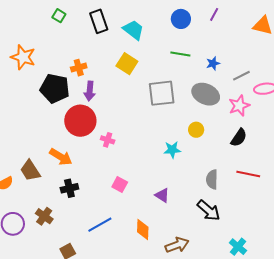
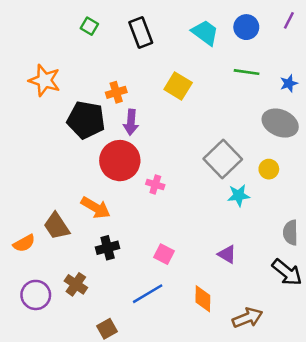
cyan trapezoid: (133, 30) -> (205, 33), moved
gray square: (162, 93) -> (223, 159), moved, turned -36
pink square: (120, 184) -> (164, 254), moved

